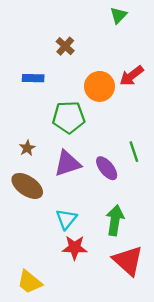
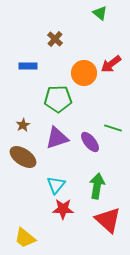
green triangle: (118, 15) -> (100, 13), turned -35
green line: (134, 152) -> (113, 128), turned -54

